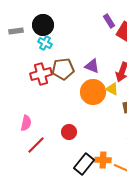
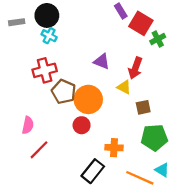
brown pentagon: (63, 69) -> (64, 92), moved, turned 30
orange circle: (93, 92) -> (88, 99), moved
red circle: (69, 132) -> (82, 125), moved
orange cross: (103, 160) -> (114, 148), moved

